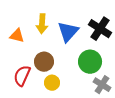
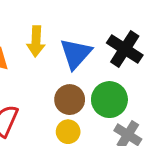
brown circle: (44, 62) -> (70, 100), moved
yellow circle: (52, 83) -> (68, 132), moved

